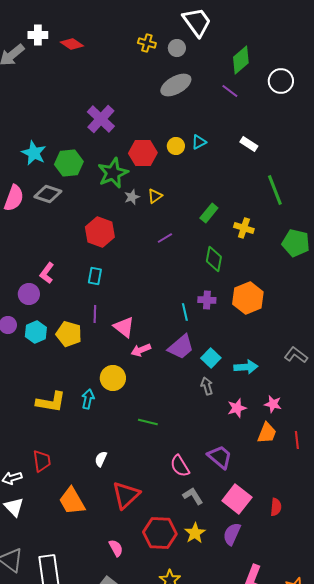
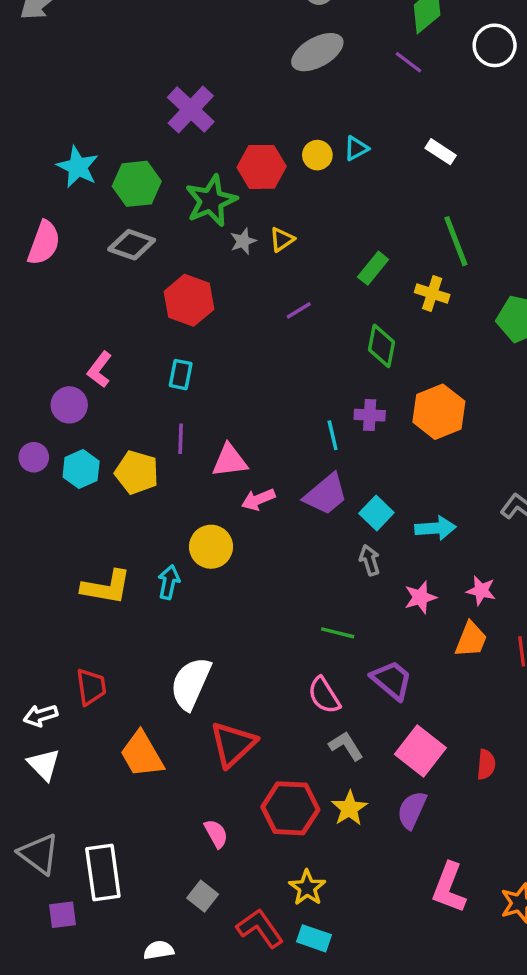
green line: (275, 190) -> (456, 241), moved
gray diamond: (48, 194) -> (132, 245), moved
pink triangle: (124, 327) -> (230, 461), turned -45
green line: (148, 422) -> (338, 633), moved
white semicircle: (101, 459) -> (191, 683), size x2.0

